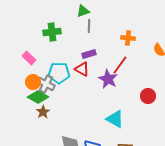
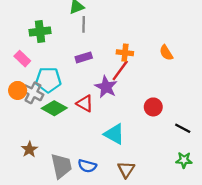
orange cross: (128, 38) -> (125, 53), moved
pink rectangle: (29, 58) -> (22, 59), moved
red triangle: (82, 69) -> (85, 103), moved
green diamond: (38, 97) -> (54, 108), moved
brown star: (43, 112) -> (29, 149), moved

